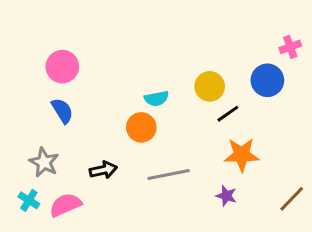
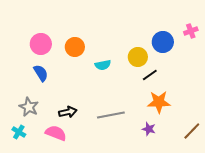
blue circle: (267, 80) -> (163, 42), moved
orange circle: (141, 127) -> (75, 47), moved
pink semicircle: (65, 205) -> (56, 133), moved, turned 45

